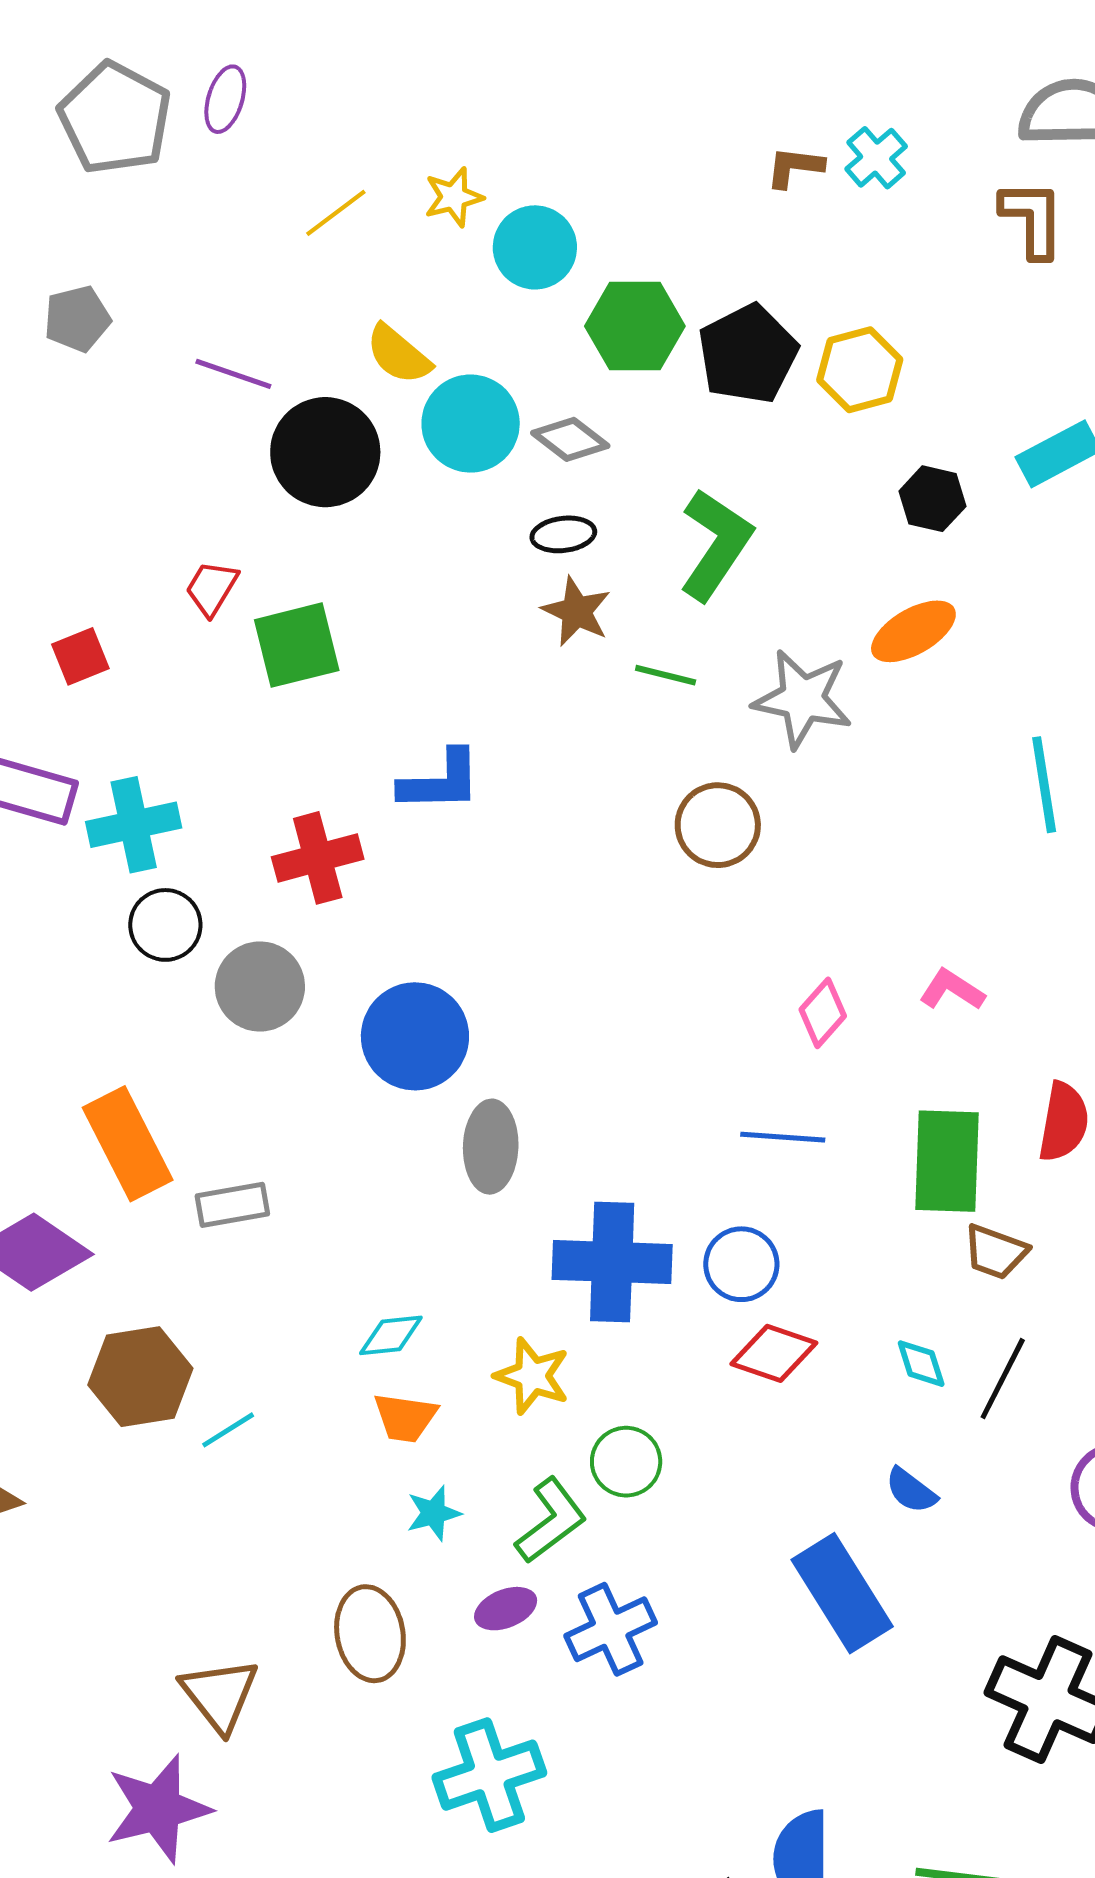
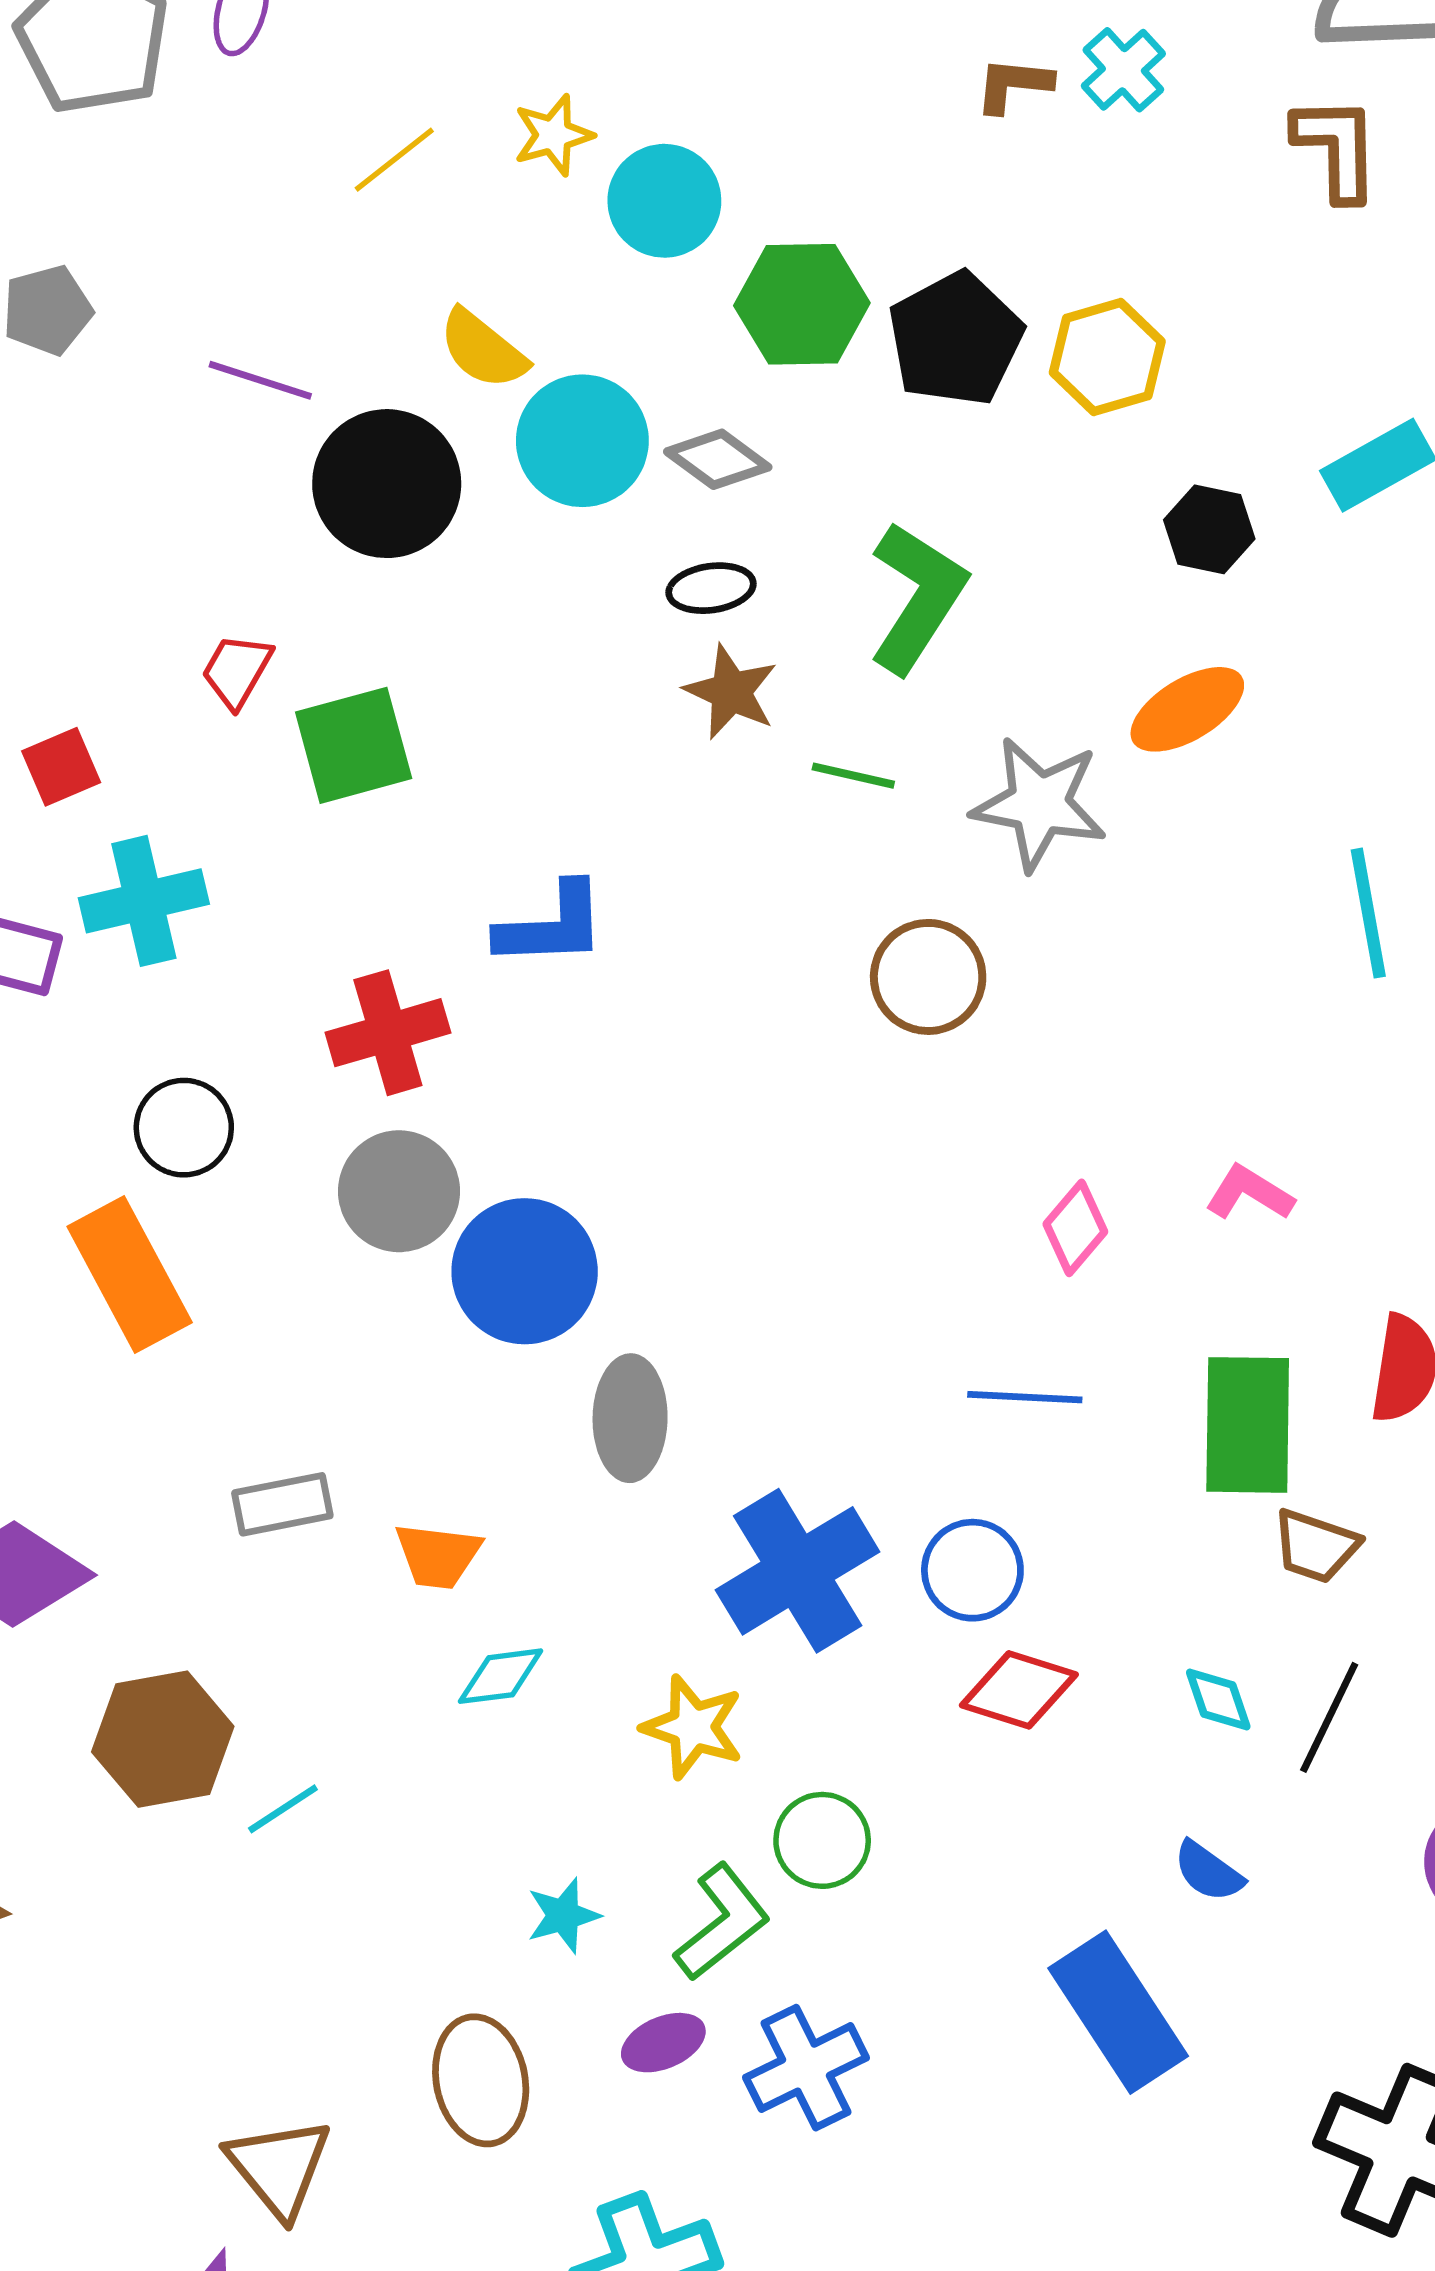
cyan cross: (134, 825) -> (144, 901), moved
gray circle: (260, 987) -> (399, 1191), moved
orange rectangle: (128, 1144) -> (130, 1274), moved
blue cross: (612, 1262) -> (798, 1571), turned -32
orange trapezoid: (405, 1418) -> (438, 1556), moved

